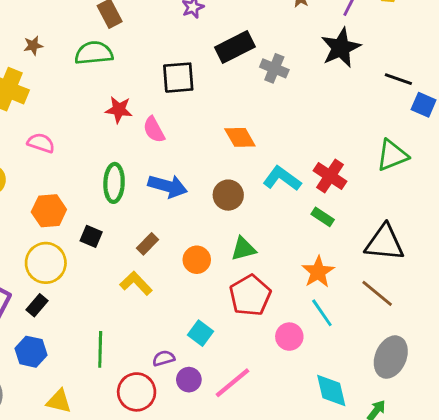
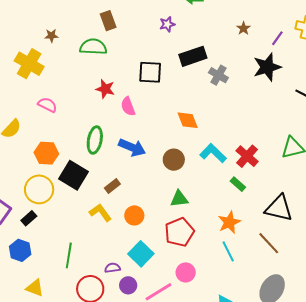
black square: (91, 236) -> (73, 175), size x1.8
orange circle: (197, 260) -> (134, 215), moved
cyan square: (200, 333) -> (141, 254), size x1.4
pink circle: (289, 337) -> (186, 272), moved

